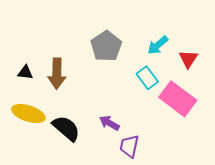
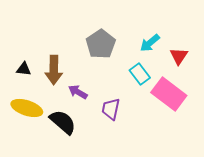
purple arrow: (109, 123) -> (78, 92), moved
purple trapezoid: (129, 146) -> (111, 109), moved

